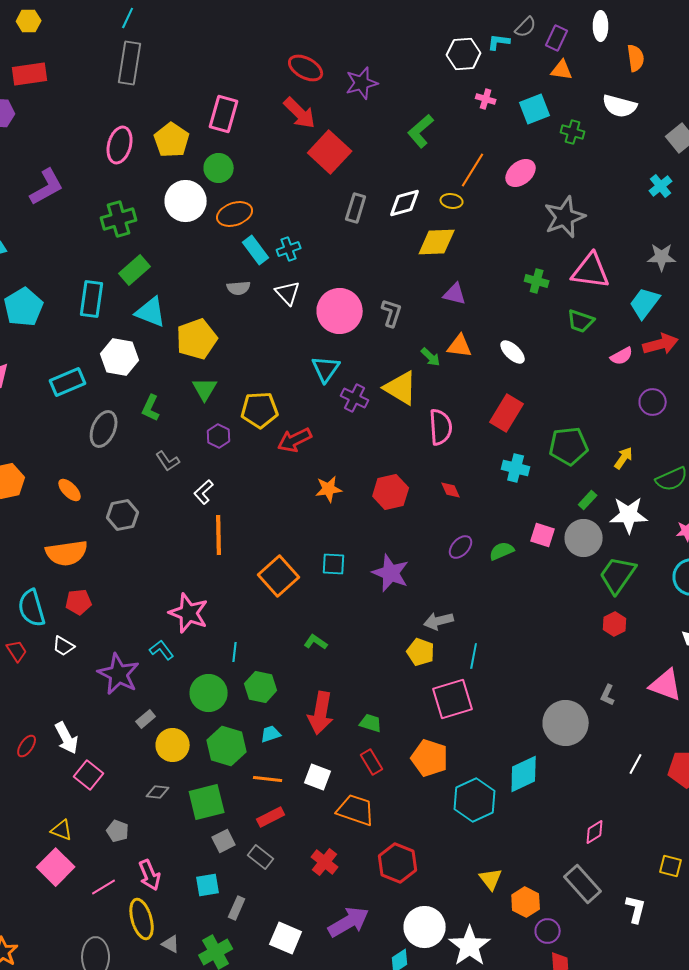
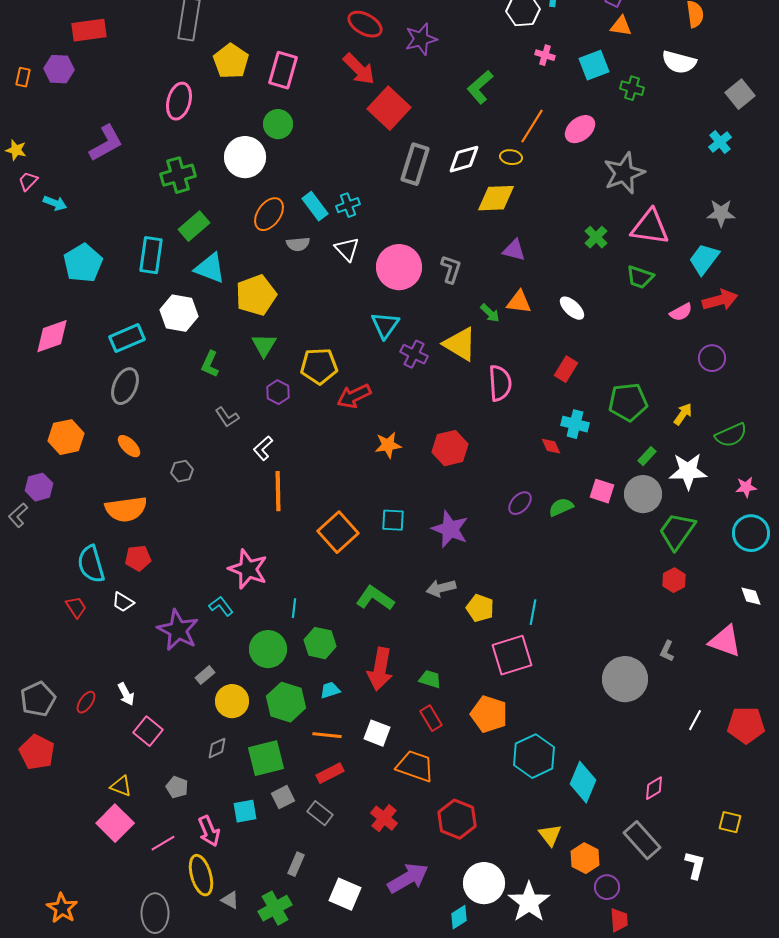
yellow pentagon: (172, 140) -> (231, 61), moved
gray rectangle: (356, 208) -> (415, 164), size x1.4
orange ellipse: (235, 214) -> (269, 214), moved, turned -36
green cross: (537, 281) -> (596, 237), turned 30
red rectangle: (507, 413) -> (566, 369), size x0.7
gray ellipse: (104, 429) -> (125, 386), moved
red diamond: (451, 490) -> (551, 446), moved
gray hexagon: (123, 515) -> (182, 471), size x0.7
gray arrow: (439, 621) -> (441, 588), moved
green L-shape: (316, 642) -> (375, 598), size x1.6
white arrow: (67, 738) -> (126, 694), size x0.7
cyan diamond: (524, 774) -> (583, 782), moved, turned -42
gray diamond: (158, 792) -> (217, 748), turned -30
cyan square: (208, 885) -> (245, 811), moved

